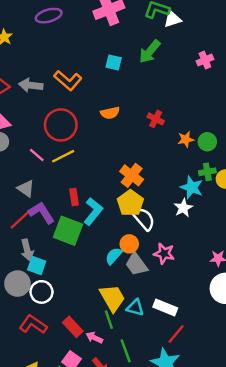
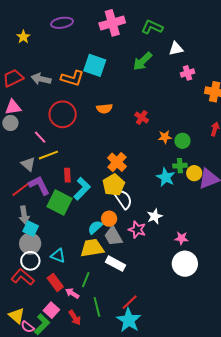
white triangle: (172, 19) -> (176, 49), moved
cyan square: (114, 62) -> (95, 65), moved, size x1.6
orange L-shape: (68, 80) -> (72, 78), turned -30
yellow line: (63, 156) -> (48, 155), moved
white star: (183, 208) -> (155, 216), moved
gray circle: (17, 284) -> (30, 244), moved
white circle: (42, 292) -> (30, 261), moved
yellow trapezoid: (112, 298) -> (92, 248), moved, turned -75
cyan triangle: (135, 308) -> (58, 256), moved
white rectangle: (165, 308) -> (116, 264), moved
green line: (109, 320) -> (86, 280), turned 35
red line: (176, 334) -> (130, 302), moved

